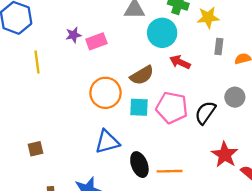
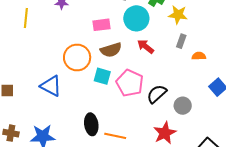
pink rectangle: (96, 41) -> (102, 25), moved
gray circle: (235, 97) -> (183, 106), moved
blue triangle: (107, 142) -> (51, 86), moved, turned 30

